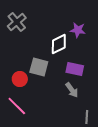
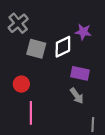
gray square: (39, 67) -> (36, 49), moved
pink line: (17, 106) -> (31, 113), moved, turned 45

